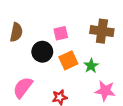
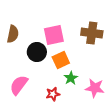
pink square: (61, 33) -> (54, 35), size x1.5
green star: (91, 66) -> (71, 78), moved

